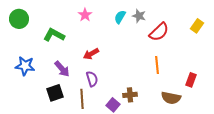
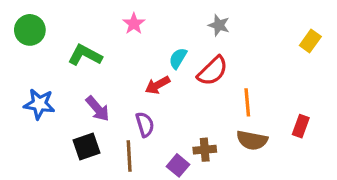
cyan semicircle: (120, 17) -> (178, 58), moved
red semicircle: (159, 32) -> (213, 71), moved
red arrow: (91, 54) -> (157, 85), moved
brown semicircle: (171, 98) -> (252, 140), moved

